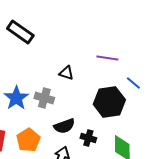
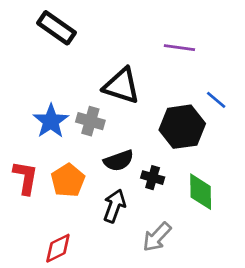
purple line: (107, 58) -> (179, 48), moved
black triangle: (66, 73) -> (121, 86), size x1.8

